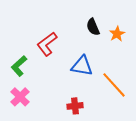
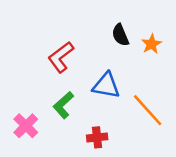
green L-shape: (19, 66) -> (63, 105), moved

